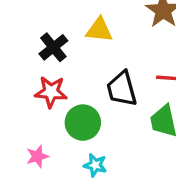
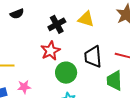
red star: (51, 92) -> (50, 51), turned 30
pink star: (37, 156) -> (24, 87), moved

